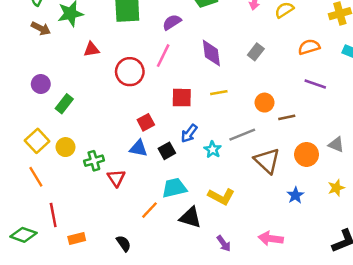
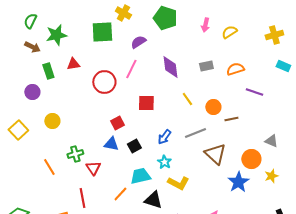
orange semicircle: (309, 47) -> (235, 69), moved
gray rectangle: (256, 52) -> (206, 66), turned 40
yellow line: (219, 93) -> (187, 99), moved, turned 64
green rectangle: (64, 104) -> (48, 71), moved, turned -56
blue arrow: (189, 133) -> (164, 137), moved
yellow square: (37, 141) -> (18, 130), moved
yellow circle: (66, 147) -> (52, 121), moved
cyan star: (213, 150) -> (164, 162), moved
orange circle: (307, 154) -> (251, 159), moved
orange line: (36, 177) -> (49, 167), moved
blue star: (295, 195) -> (238, 182), size x1.5
red line: (53, 215) -> (82, 198), moved

